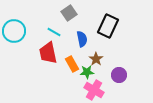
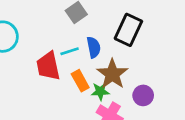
cyan line: (54, 32) -> (70, 51), moved, turned -48
brown star: (96, 59) -> (112, 74), size x1.6

